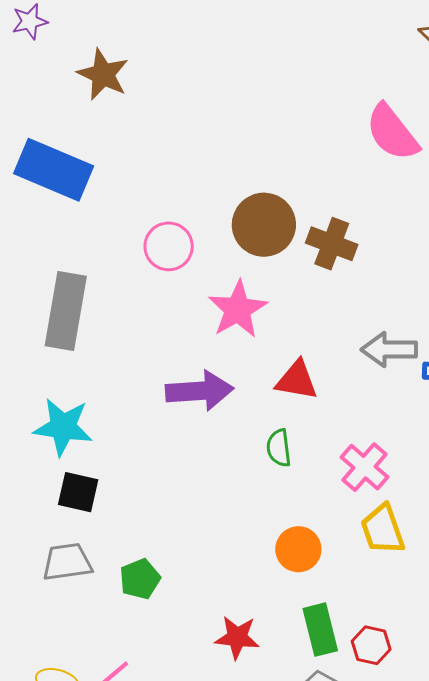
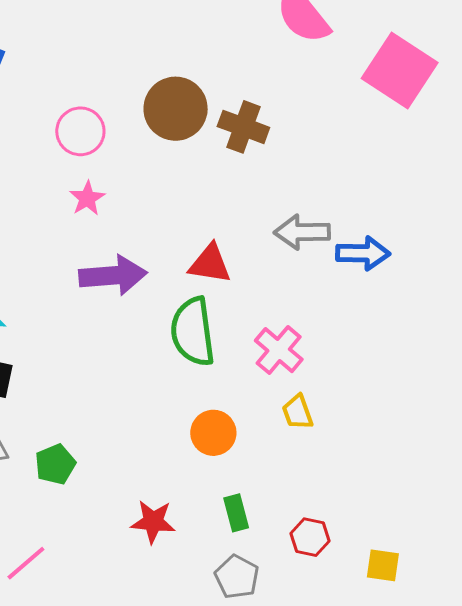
pink star: (238, 309) -> (87, 198), moved, size x0.6
green semicircle: (279, 448) -> (193, 332), size x1.8
yellow trapezoid: (383, 529) -> (297, 412), size x0.7
green rectangle: (320, 630) -> (236, 513), size x0.7
red hexagon: (371, 645) -> (310, 537), moved

